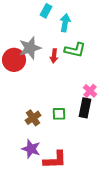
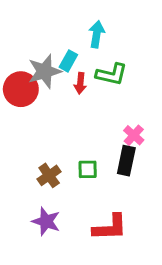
cyan rectangle: (46, 11) -> (68, 61), moved
red L-shape: (55, 160) -> (110, 227), moved

